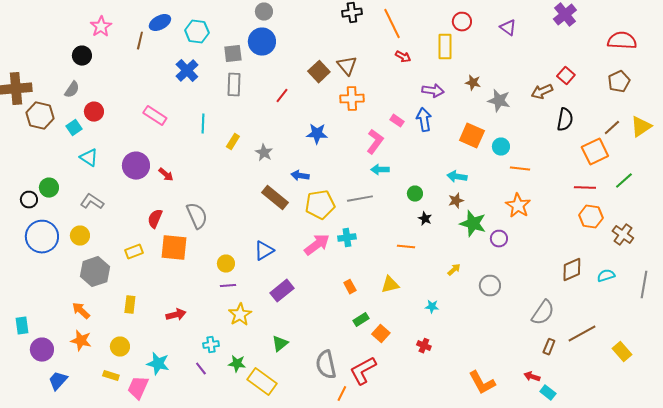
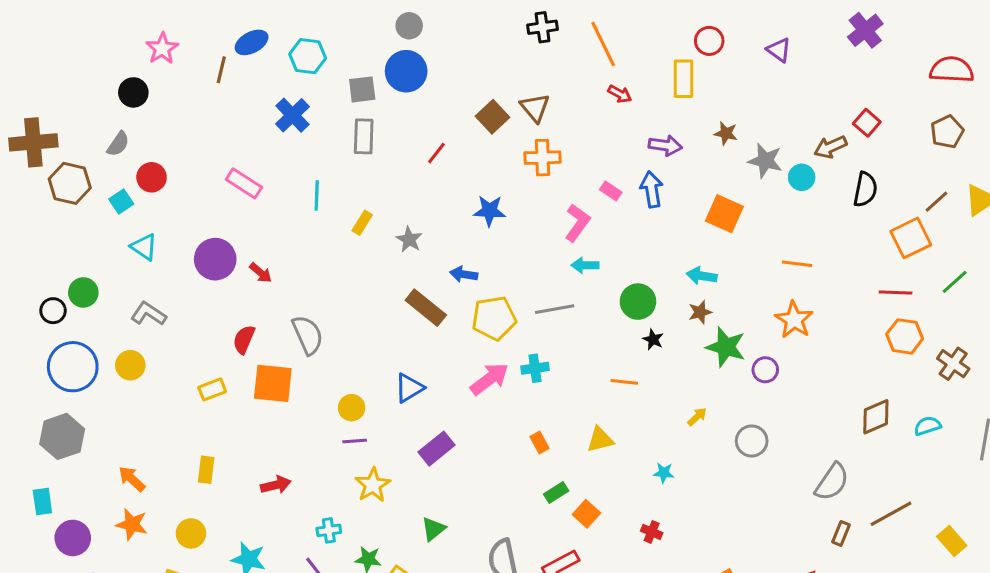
cyan circle: (501, 147) -> (802, 177), moved
green circle: (415, 194) -> (638, 302), size x1.5
gray hexagon: (95, 272) -> (62, 436), moved

